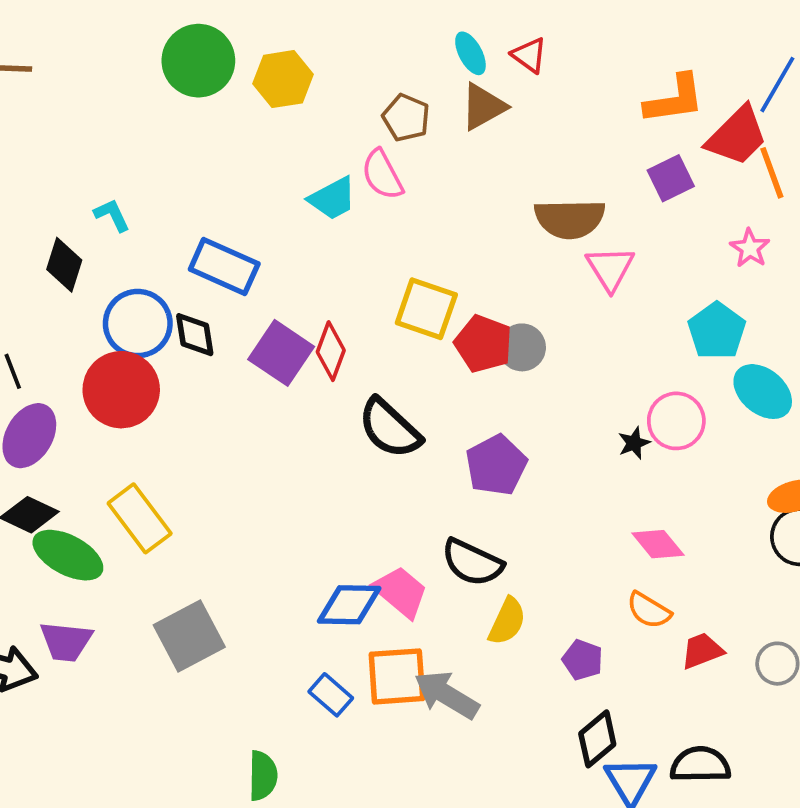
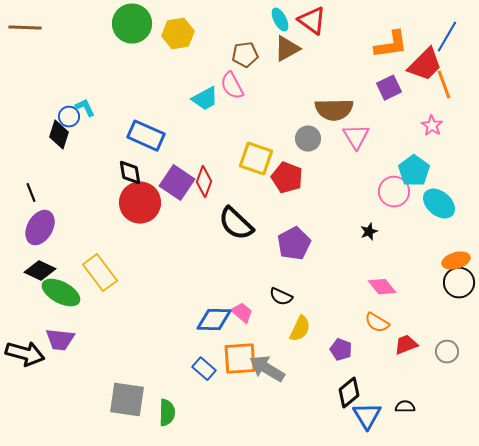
red triangle: (529, 55) -> (312, 21), size x1.4
brown pentagon: (406, 118) -> (245, 55), turned -30
blue circle: (138, 324) -> (69, 117), moved, size x0.6
gray circle: (522, 347) -> (308, 139), moved
red circle: (121, 390) -> (140, 203), moved
pink circle: (676, 421) -> (394, 192), moved
black semicircle: (472, 562) -> (281, 297), size x0.7
pink trapezoid: (401, 592) -> (242, 313), size x0.7
gray square: (189, 636) -> (127, 400), moved, turned 36
black semicircle: (700, 765) -> (405, 407), size x0.6

